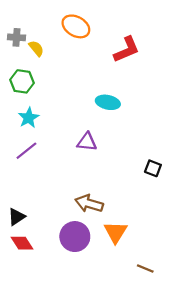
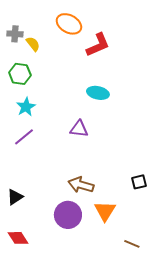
red L-shape: (127, 50) -> (98, 45), moved
black square: (153, 168) -> (139, 182), moved, turned -35
red diamond: (22, 243) -> (18, 238), moved

